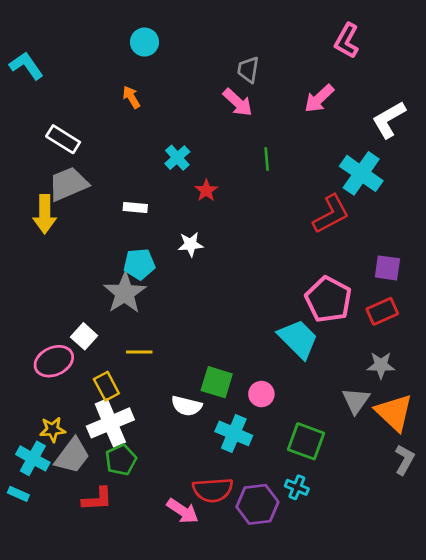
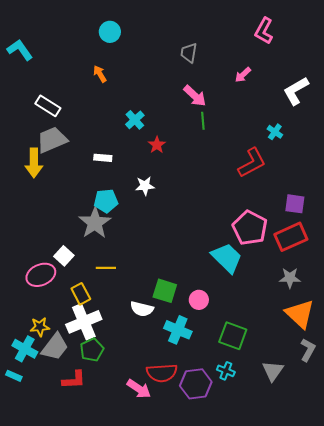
pink arrow: (319, 99) -> (243, 75), size x0.7
pink arrow: (238, 102) -> (195, 96), moved
cyan cross: (361, 173) -> (275, 132), size x0.5
red rectangle: (382, 311) -> (291, 237), size x1.4
gray triangle: (356, 401) -> (273, 371), moved

